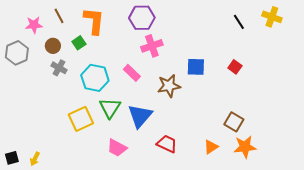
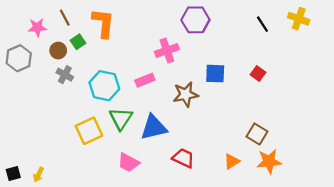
purple hexagon: (142, 18) -> (195, 20), moved
green square: (79, 43) -> (78, 42), moved
pink rectangle: (132, 73) -> (145, 80), turned -66
blue triangle: (140, 116) -> (154, 127), turned 36

